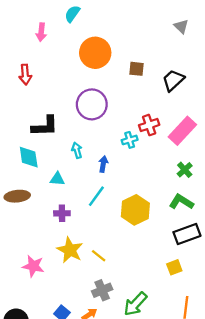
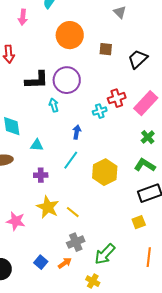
gray triangle: (181, 26) -> (120, 12), moved
black L-shape: (45, 126) -> (37, 80), moved
cyan arrow: (77, 150) -> (54, 105), moved

